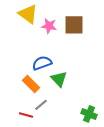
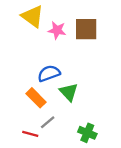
green cross: (89, 114) -> (87, 133), moved

